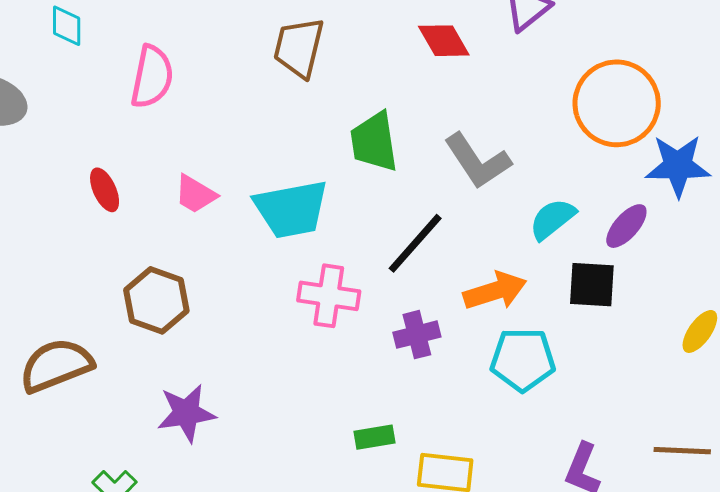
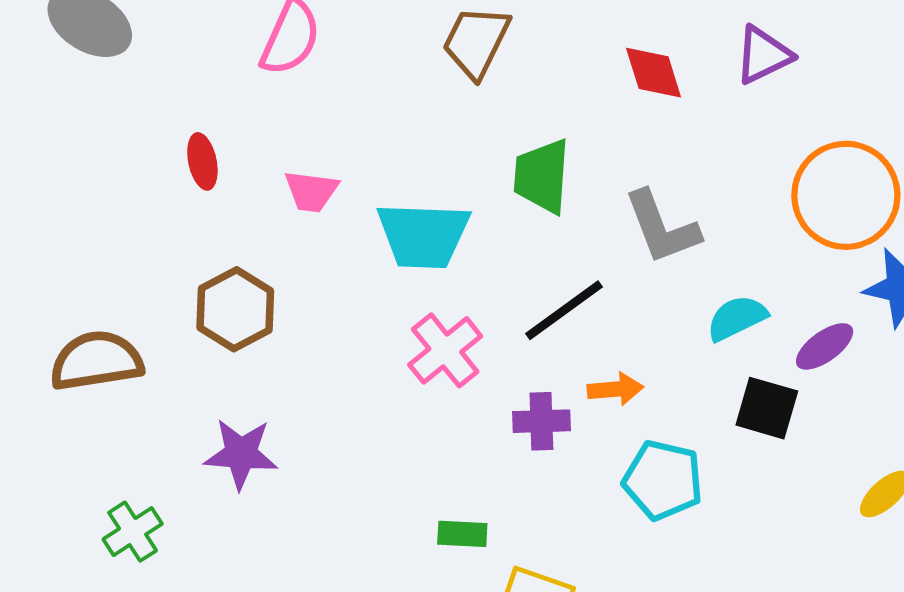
pink trapezoid: (195, 194) -> (311, 191), turned -36
orange arrow: (495, 291) -> (615, 389), moved, size x0.7
pink cross: (329, 296) -> (445, 350), turned 30

